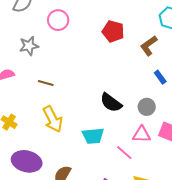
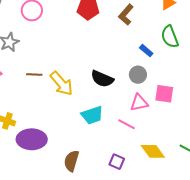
blue rectangle: (160, 77) -> (146, 51), moved
yellow arrow: (53, 119) -> (61, 84), moved
purple ellipse: (27, 161) -> (32, 139), moved

